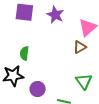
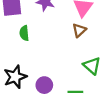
green semicircle: (24, 53) -> (24, 33), moved

